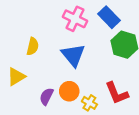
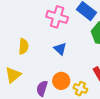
blue triangle: (73, 55) -> (60, 49), size x0.6

